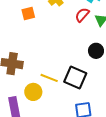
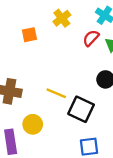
yellow line: (49, 78) -> (56, 93), moved

